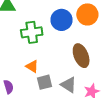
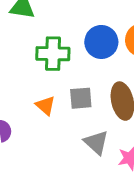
gray square: (44, 82) -> (81, 98), moved

